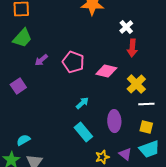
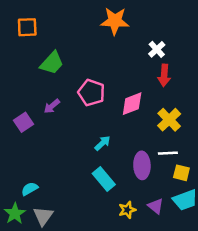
green trapezoid: (22, 38) -> (52, 63), moved
purple arrow: (41, 60) -> (52, 106), moved
pink diamond: (106, 71) -> (132, 104), turned -35
white line: (146, 104) -> (168, 153), moved

